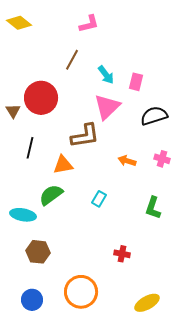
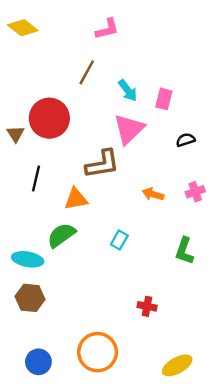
black semicircle: (154, 116) -> (186, 140), size x0.6
pink cross: (162, 159) -> (195, 192), turned -35
brown hexagon: (38, 252) -> (30, 298), moved

